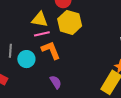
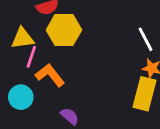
pink line: (42, 34) -> (31, 57), turned -42

